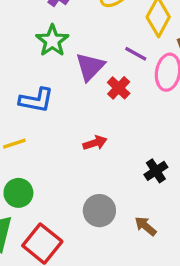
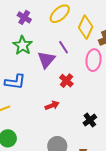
purple line: (136, 54) -> (64, 47), moved, turned 32
red cross: (119, 88) -> (66, 81), moved

